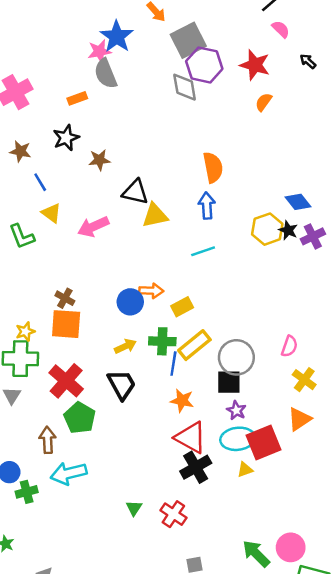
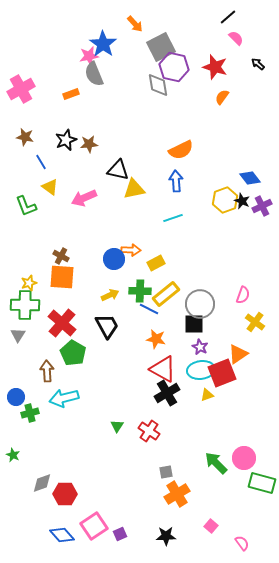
black star: (66, 138) -> (66, 140), moved
orange semicircle: (213, 167) -> (181, 150), turned 75
blue line: (173, 364) -> (149, 309), turned -72
orange triangle: (299, 419) -> (238, 354), moved

